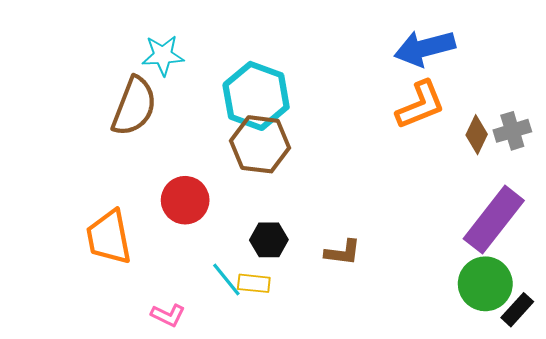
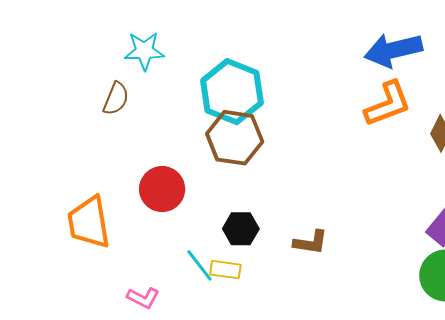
brown semicircle: (134, 106) -> (116, 99), size x0.6

